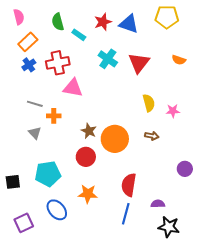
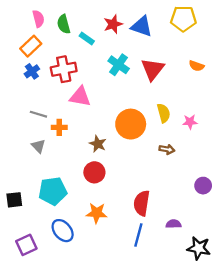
pink semicircle: (19, 17) -> (38, 19), moved
orange circle: (115, 139) -> (131, 124), moved
black star: (169, 227) -> (199, 248), moved

